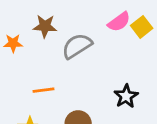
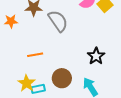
gray semicircle: (77, 46) -> (58, 21), turned 90

